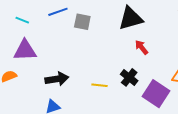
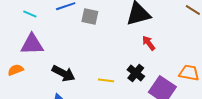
black arrow: (57, 79) -> (63, 73), turned 35

